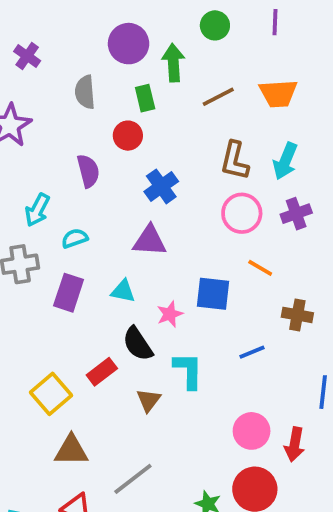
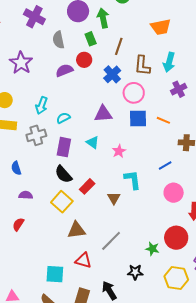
purple cross: (27, 56) -> (34, 17), moved, size x1.5
brown line: (218, 97) -> (119, 46), moved, turned -36
purple semicircle: (88, 171) -> (64, 70), moved, turned -90
blue cross: (161, 186) -> (112, 74), moved
pink circle: (242, 213) -> (134, 93), moved
cyan triangle: (123, 291) -> (93, 142), turned 32
blue square: (213, 294) -> (138, 119), moved
black semicircle: (138, 344) -> (63, 174), moved
pink circle: (252, 431) -> (174, 193), moved

